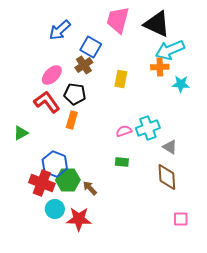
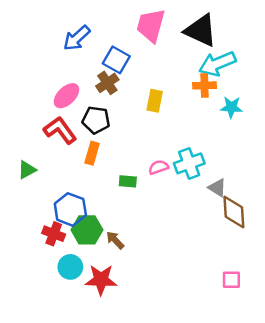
green rectangle: (122, 162) -> (128, 181), moved
brown diamond: (167, 177) -> (234, 212), moved
red cross: (42, 183) -> (54, 234), size x0.7

